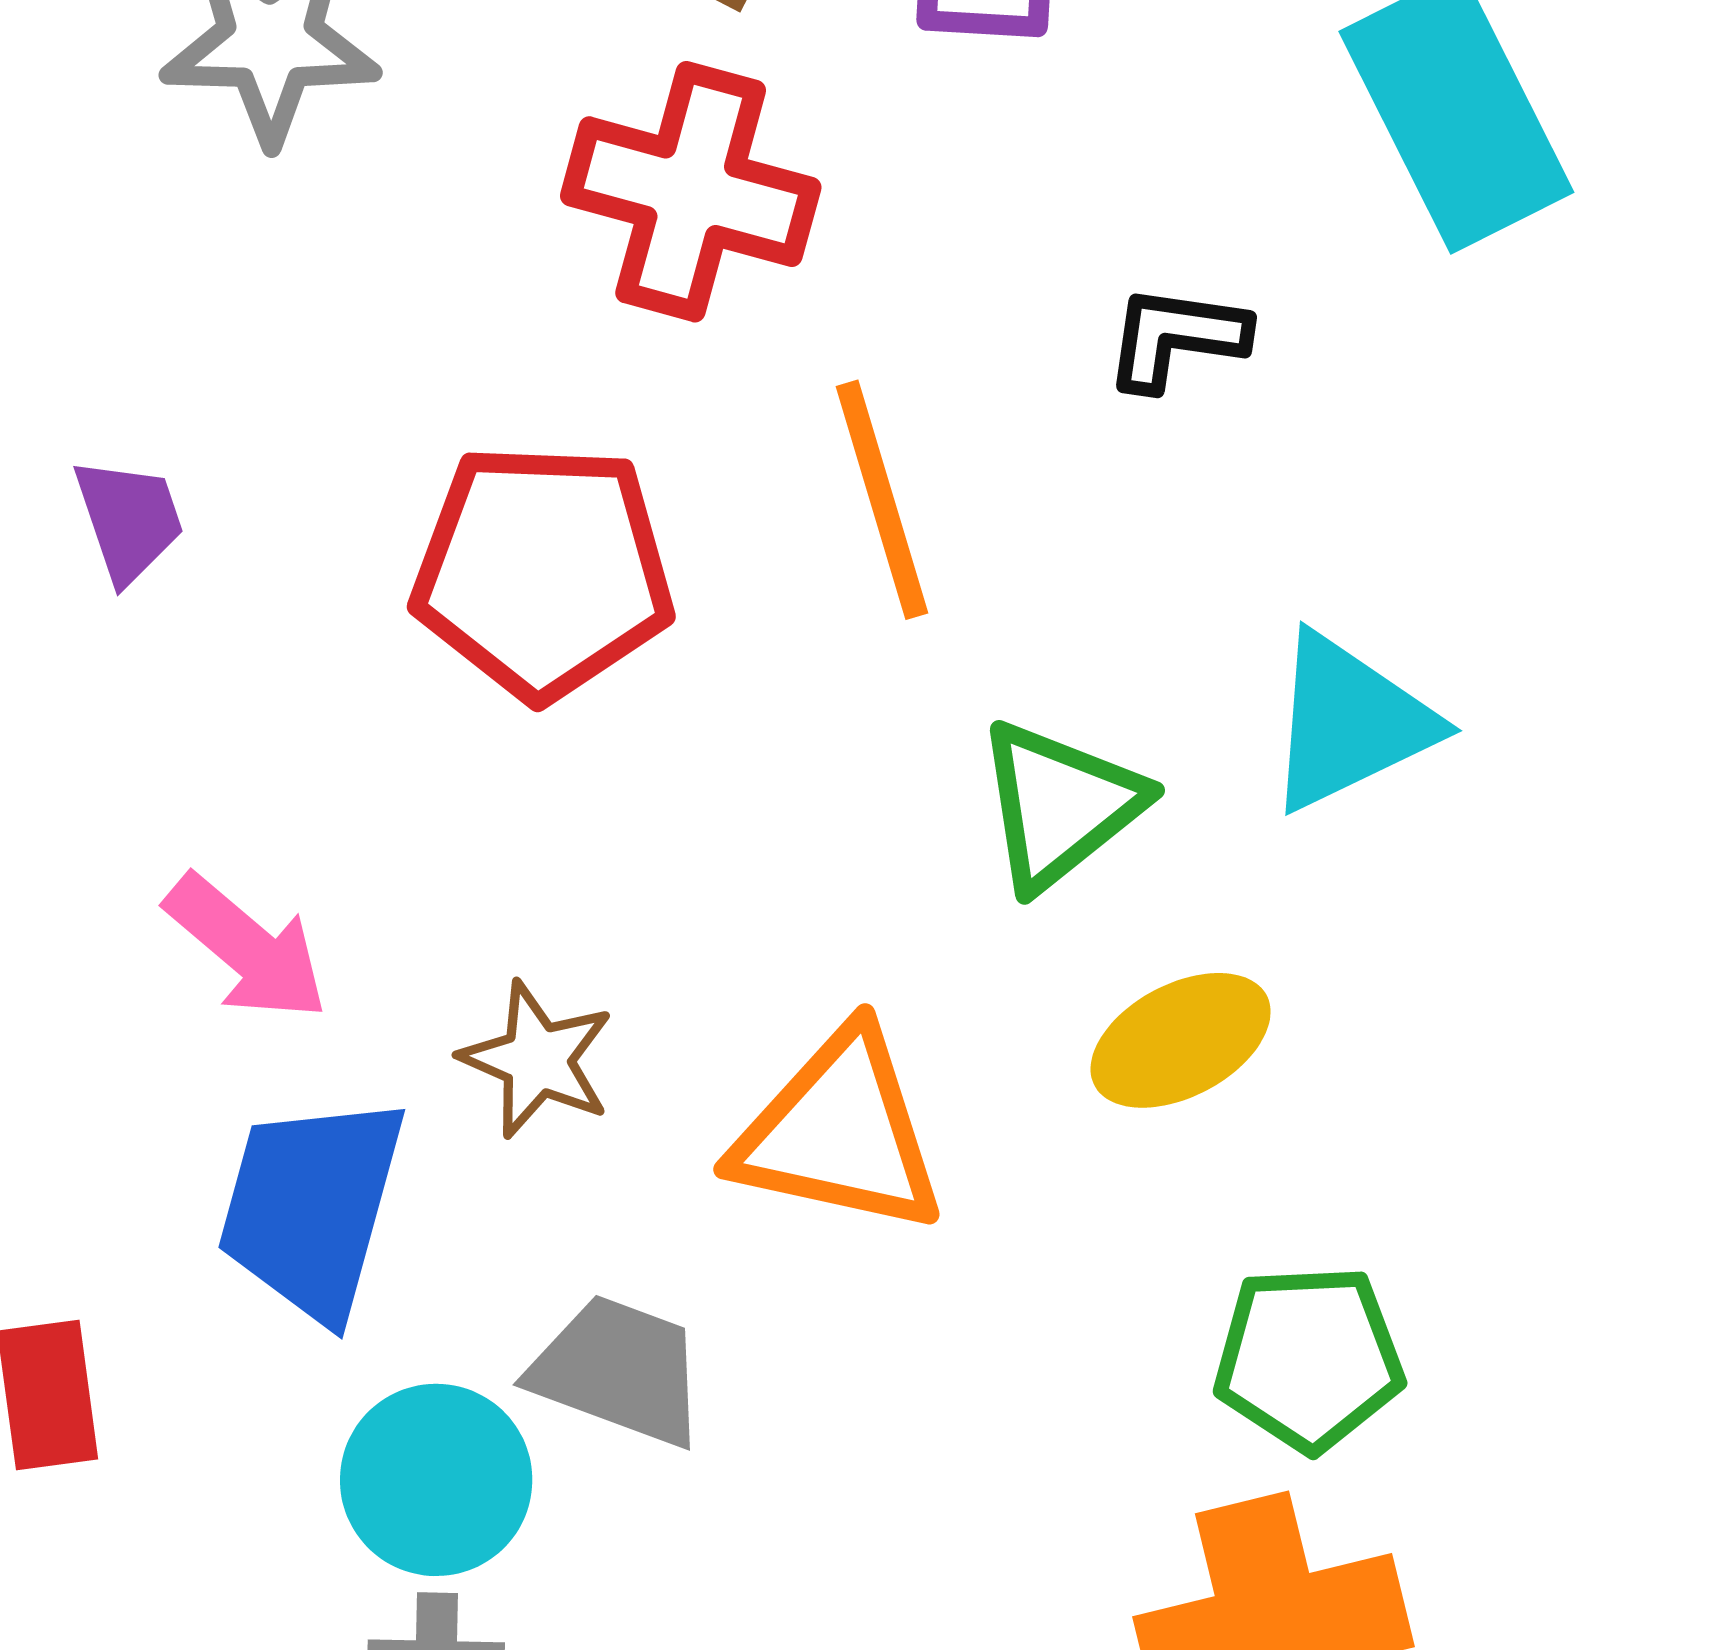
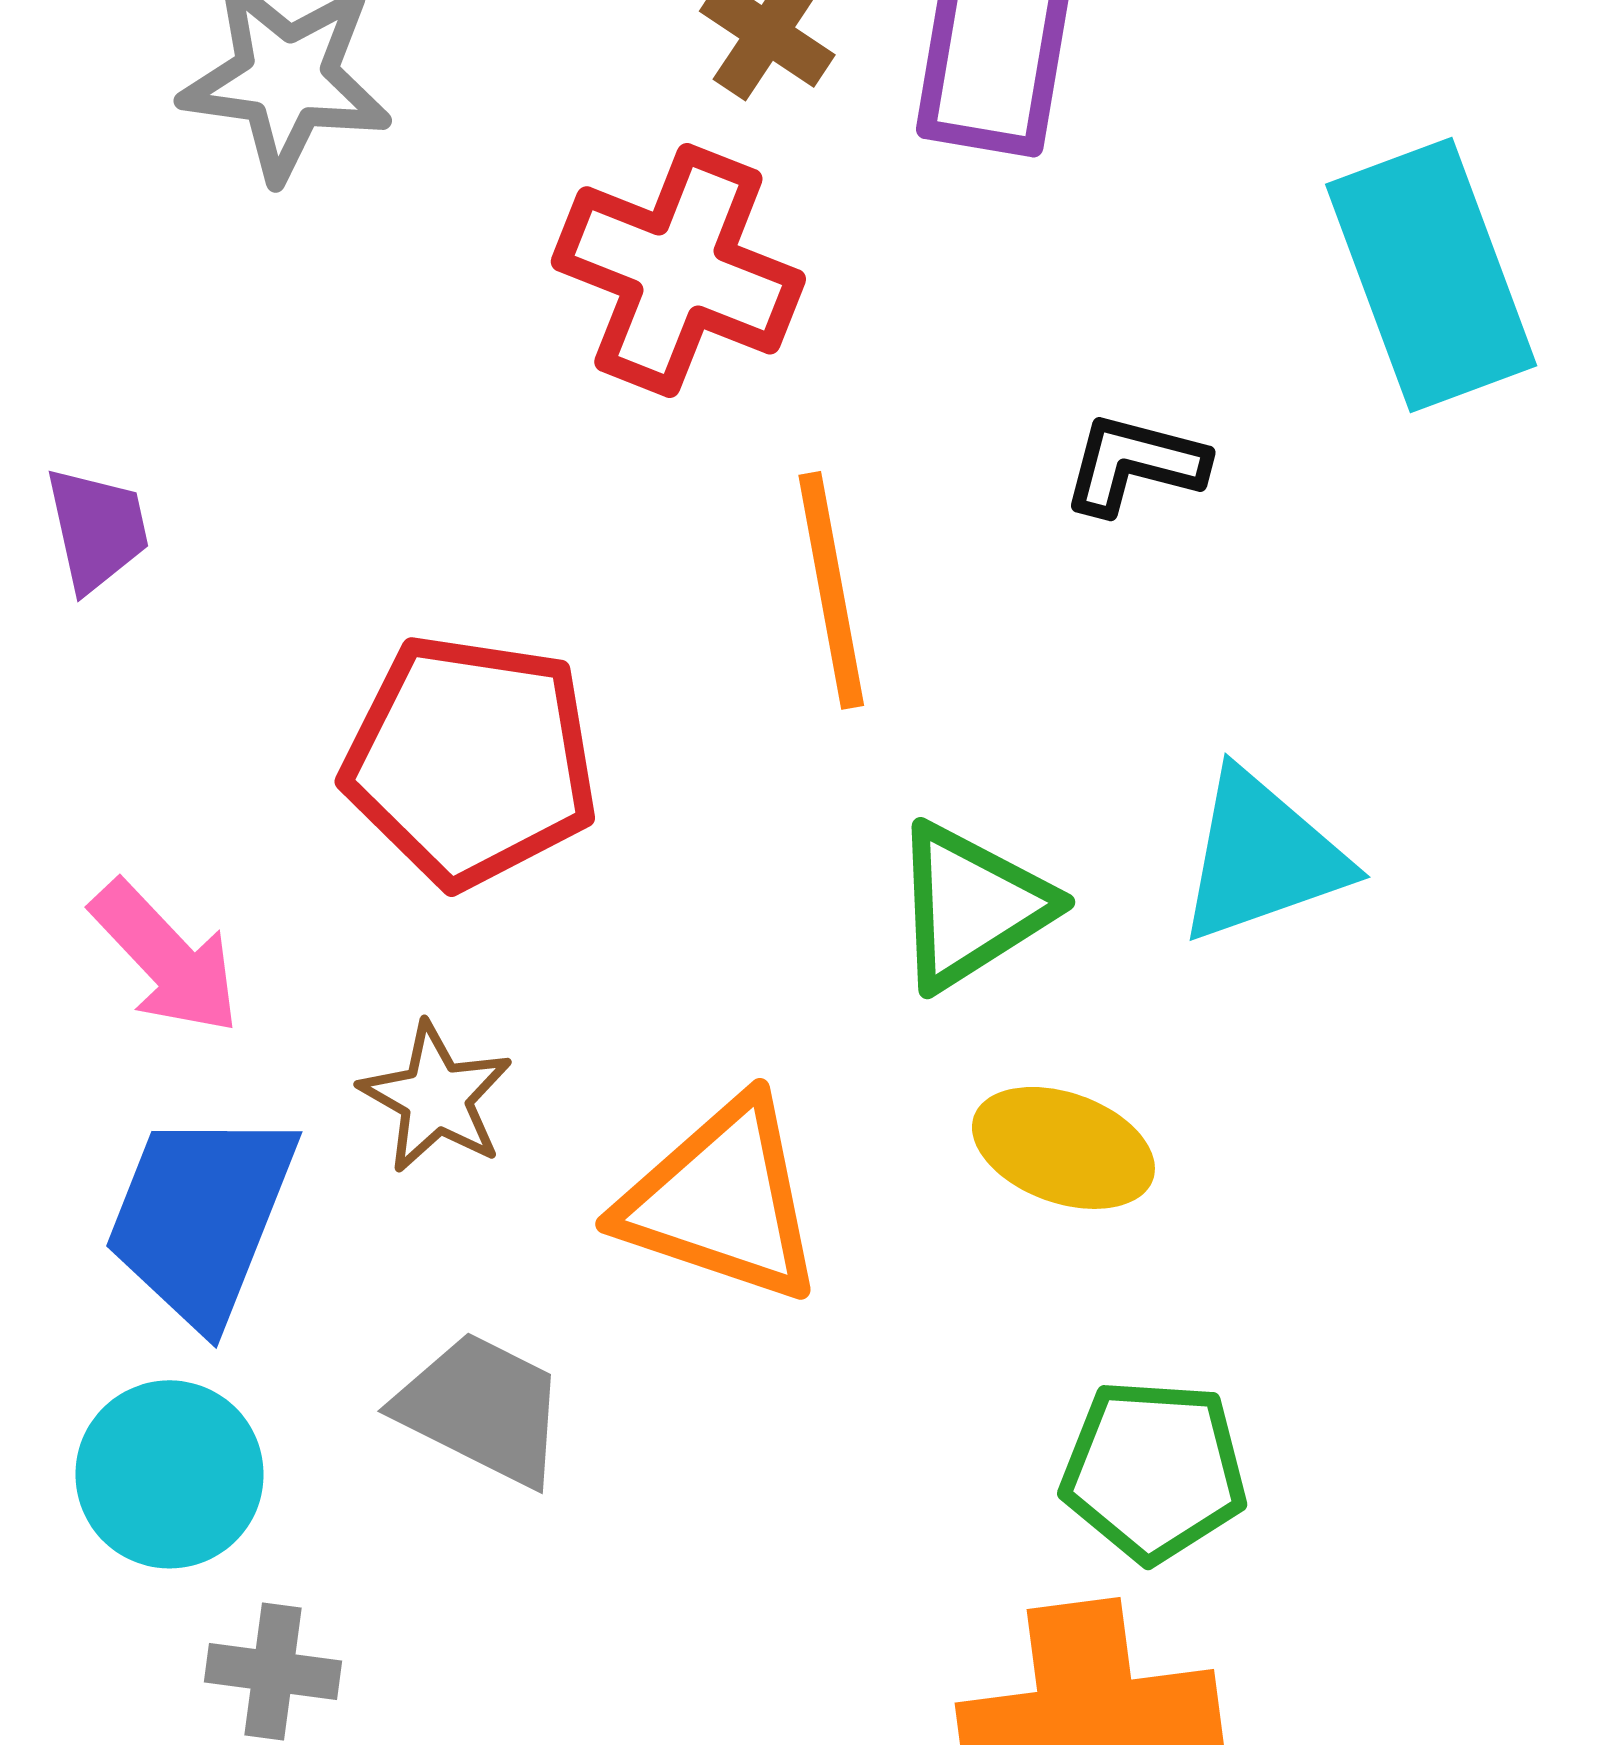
red pentagon: (543, 571) -> (471, 761), moved
yellow ellipse: (1181, 1040) -> (1063, 1148), turned 41
cyan circle: (436, 1480) -> (169, 1474), moved

